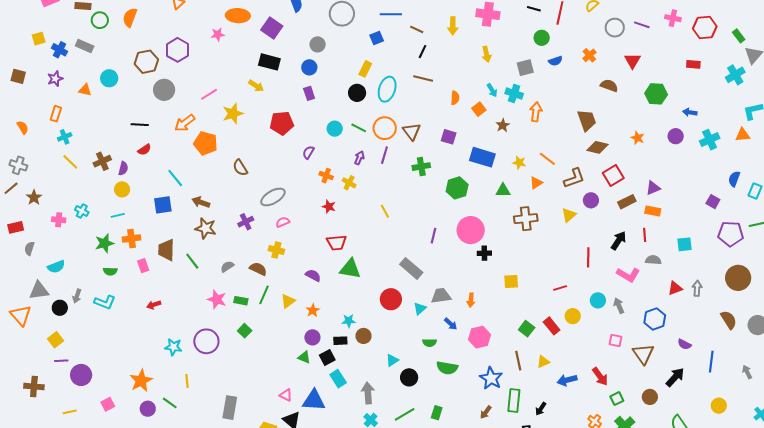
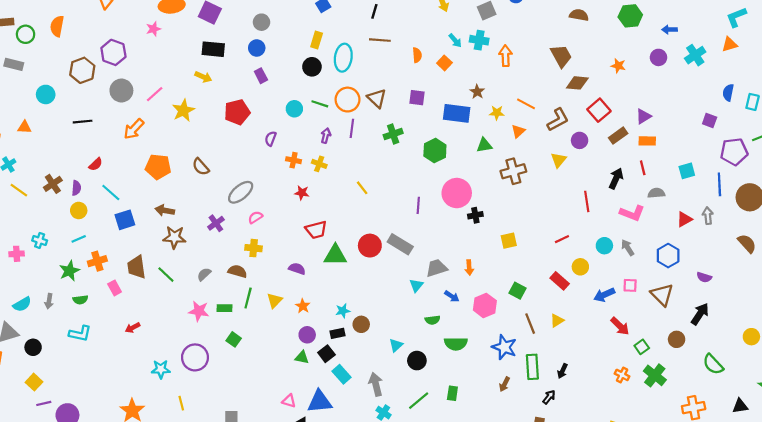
orange triangle: (85, 90) -> (24, 127), moved
gray circle: (164, 90) -> (121, 91), moved
black line: (140, 125) -> (83, 122), moved
brown star: (503, 125) -> (477, 92), moved
orange pentagon: (206, 143) -> (158, 167), moved
cyan line: (175, 178) -> (111, 192), moved
gray arrow: (77, 296) -> (49, 301), moved
red circle: (391, 299) -> (370, 246), moved
green square: (527, 329) -> (517, 291), moved
blue line: (711, 362) -> (719, 184), moved
blue arrow: (567, 380) -> (604, 295), moved

